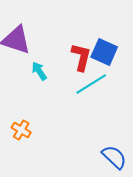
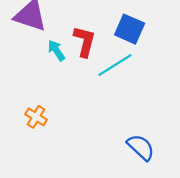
red L-shape: (81, 57) -> (84, 41), moved

